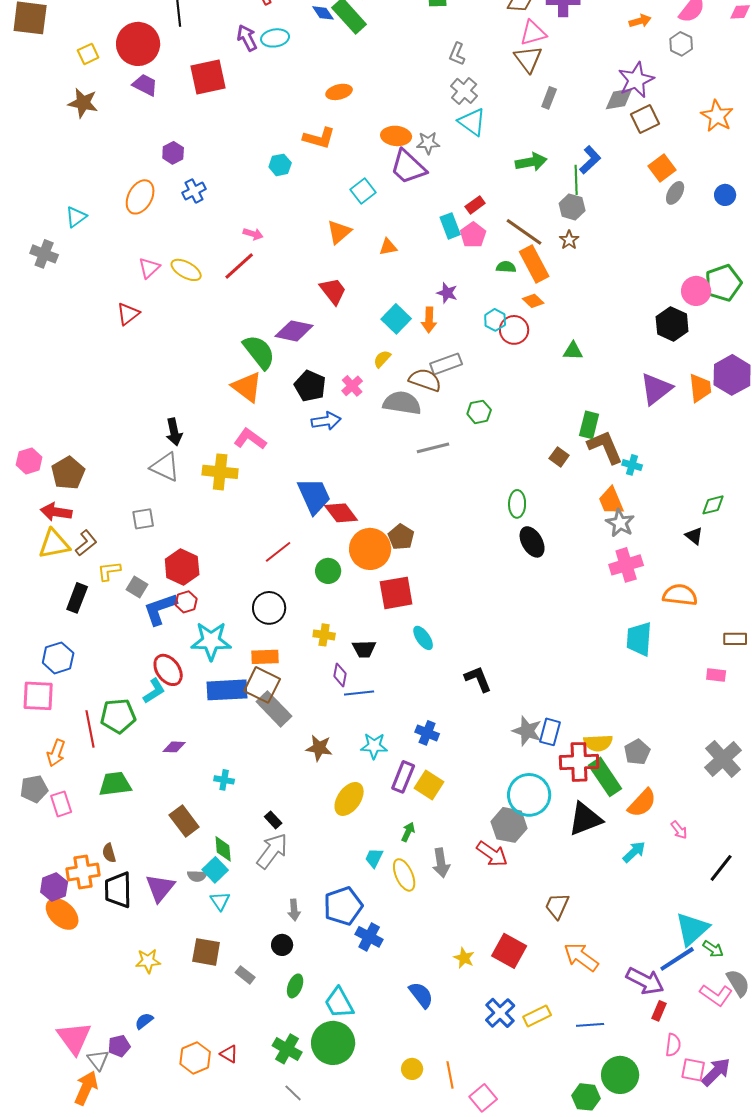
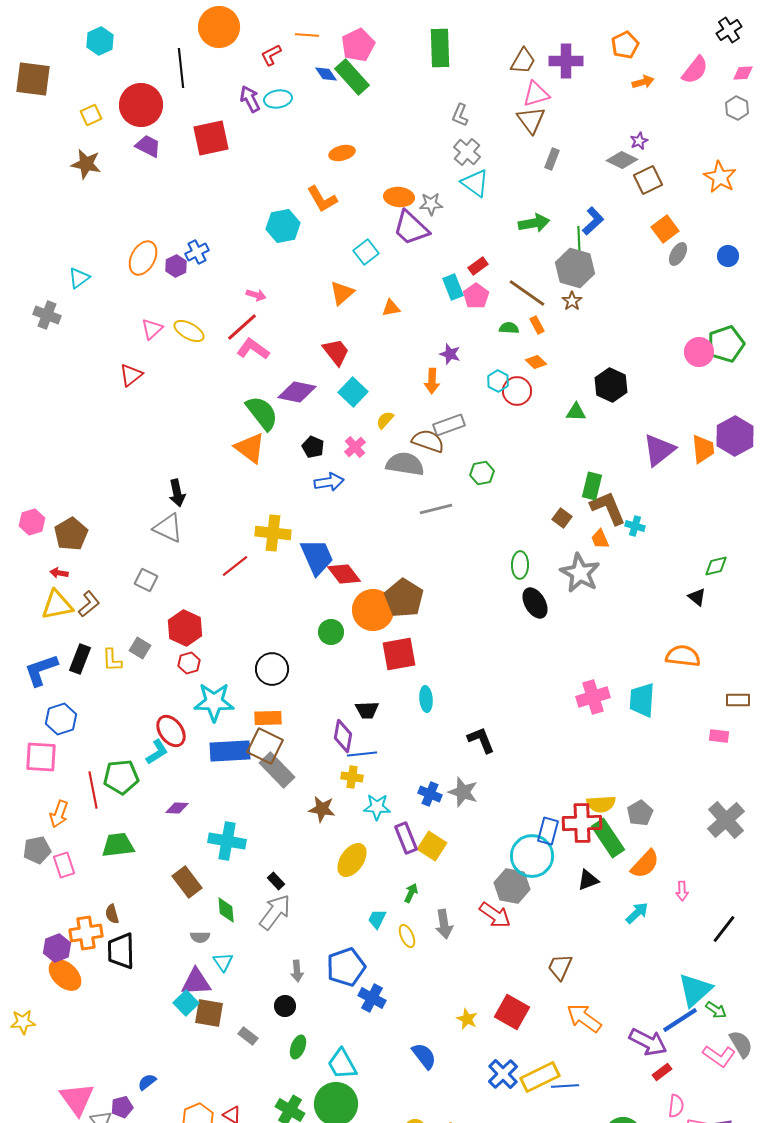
gray hexagon: (681, 44) -> (737, 108), moved
purple star: (636, 80) -> (639, 141), size x0.5
gray diamond: (619, 99) -> (622, 160), turned 36
orange L-shape: (319, 138) -> (322, 199), turned 44
purple hexagon: (173, 153) -> (176, 266), moved
cyan hexagon: (280, 165) -> (283, 226), size x1.5
gray hexagon: (572, 207) -> (575, 268), size x1.5
orange rectangle: (534, 264) -> (537, 325), size x0.5
cyan square: (396, 319) -> (353, 392), moved
black hexagon: (672, 324) -> (611, 385), moved
black pentagon: (310, 386) -> (313, 447), size x0.7
pink L-shape: (250, 439) -> (253, 349), moved
yellow cross: (220, 472) -> (273, 533), moved
orange trapezoid: (611, 501) -> (600, 539), moved, size x0.7
red arrow: (56, 512) -> (59, 573), size x0.6
gray square: (143, 519) -> (146, 580), turned 35
gray star: (620, 523) -> (580, 573), moved, size x1.4
brown pentagon: (401, 537) -> (404, 598), size x1.5
red line: (278, 552) -> (235, 566), moved
pink cross: (626, 565) -> (593, 697), moved
yellow L-shape: (109, 571) -> (112, 660), moved, turned -85
blue L-shape: (160, 609) -> (41, 670), moved
yellow cross: (324, 635) -> (352, 777), moved
cyan ellipse: (423, 638) -> (426, 699), turned 30
purple diamond: (340, 675) -> (343, 736), size x1.4
gray star: (527, 731) -> (463, 792), moved
blue rectangle: (550, 732) -> (548, 831), moved
purple rectangle: (403, 777) -> (406, 838), turned -44
cyan cross: (224, 780) -> (227, 841), size x1.8
black triangle: (585, 819) -> (588, 880), size x0.6
pink arrow: (679, 830) -> (682, 891), turned 36
cyan square: (215, 870) -> (186, 1003), moved
yellow ellipse: (404, 875) -> (407, 936), size x0.7
purple triangle: (160, 888) -> (196, 982), moved, turned 48
yellow star: (148, 961) -> (23, 1022), moved
red rectangle: (659, 1011) -> (662, 1072), turned 30
yellow rectangle: (537, 1016) -> (540, 1077), size x1.4
blue line: (590, 1025) -> (565, 1086), moved

